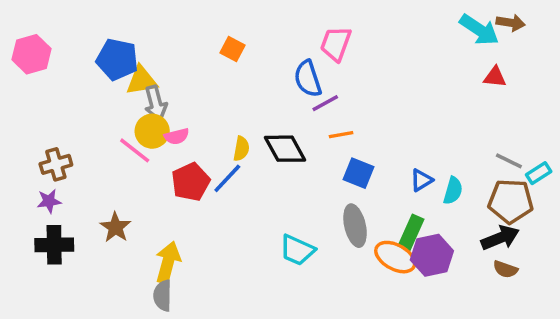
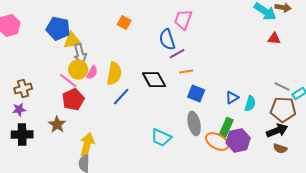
pink semicircle: (177, 136) -> (92, 73), turned -48
yellow semicircle: (241, 149) -> (114, 74), moved, size x1.6
red pentagon: (191, 182) -> (73, 100), moved

